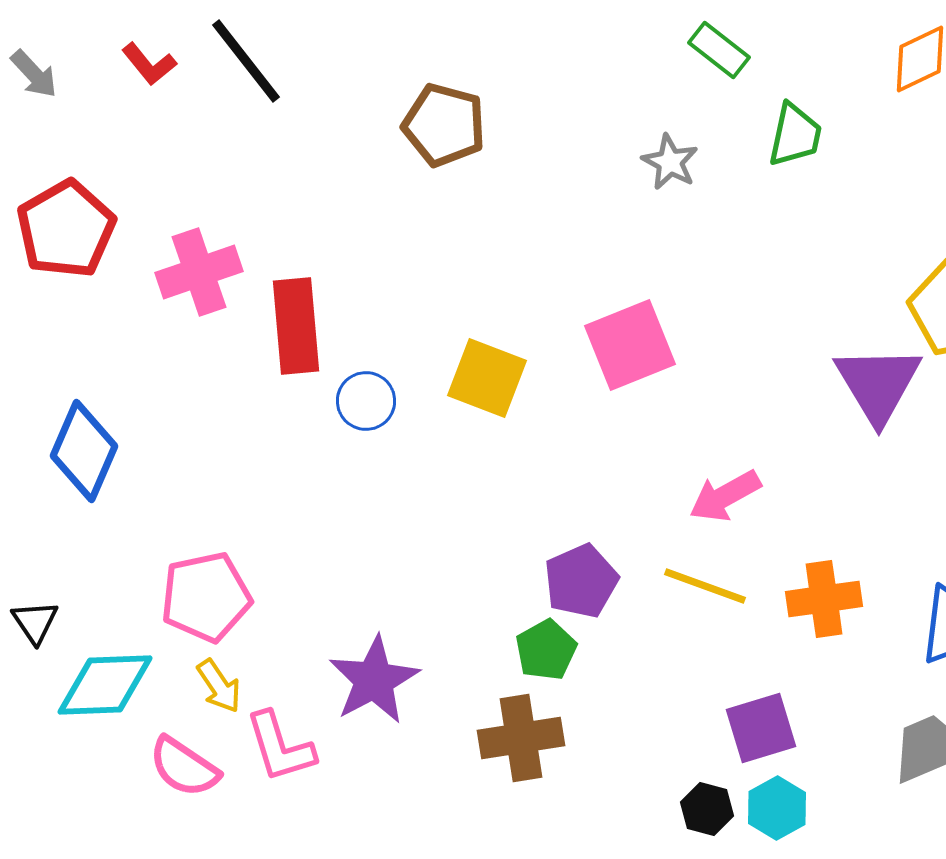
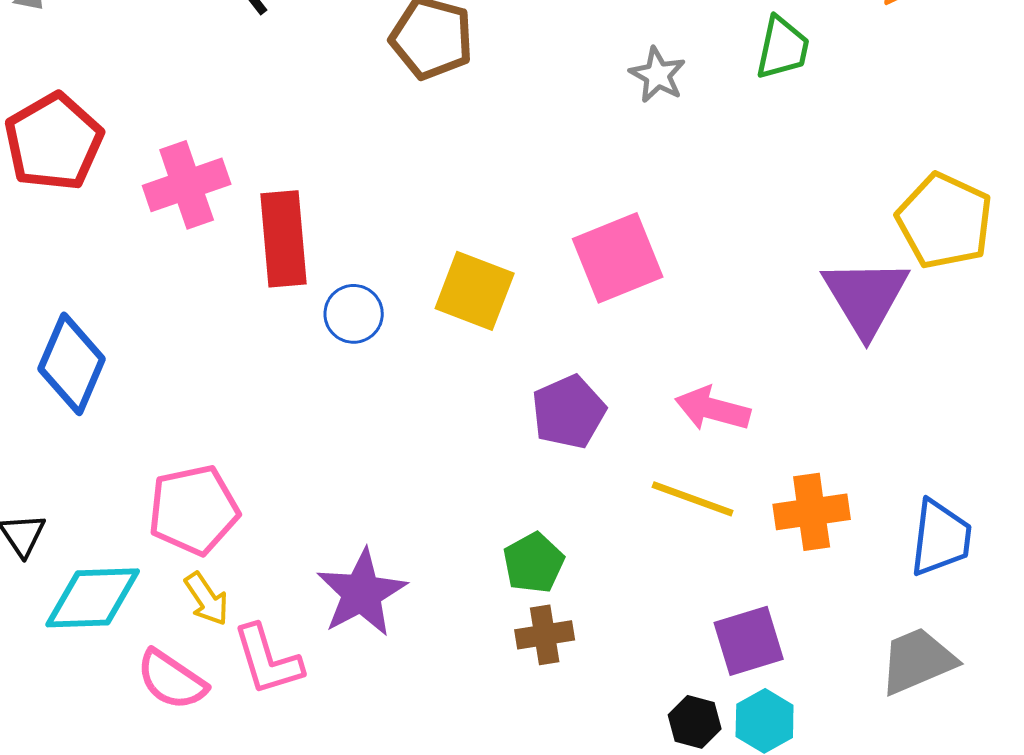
pink arrow: (725, 496) -> (713, 409), turned 44
purple pentagon: (581, 581) -> (569, 412), moved
brown cross: (521, 738) -> (545, 635), moved, size x0.7

